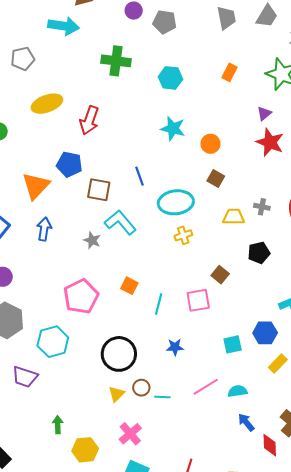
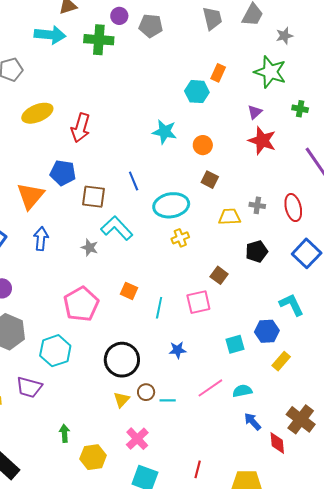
green cross: (116, 61) -> (99, 40), moved
cyan hexagon: (170, 78) -> (197, 92), moved

